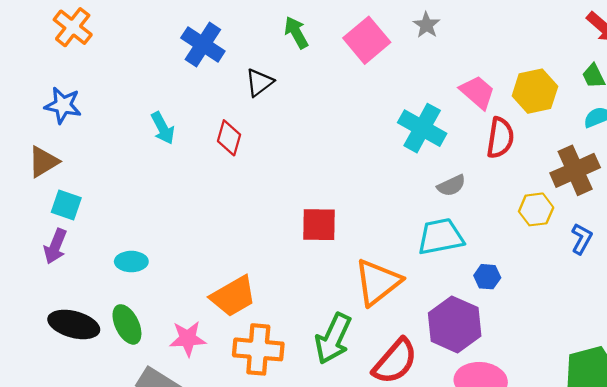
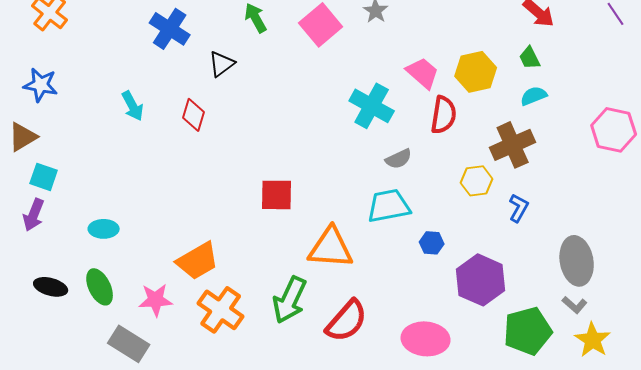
orange triangle: (378, 282) -> (331, 248), turned 42
black ellipse: (74, 324) -> (51, 287), size x0.7
purple hexagon: (455, 324) -> (481, 280), moved
orange cross: (258, 349) -> (221, 310), turned 30

